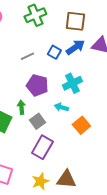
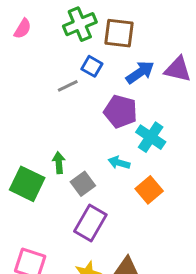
brown square: (75, 21) -> (119, 33), moved
blue square: (54, 52) -> (92, 66), moved
cyan cross: (72, 83) -> (151, 137), moved, turned -30
purple pentagon: (37, 85) -> (121, 111), moved

